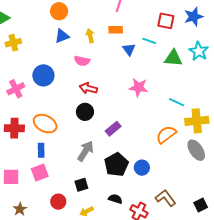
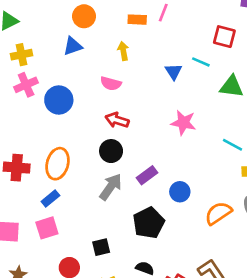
orange rectangle: (116, 30) -> (137, 20), moved
blue triangle: (62, 36) -> (73, 46), moved
pink cross: (16, 89) -> (26, 85), moved
orange ellipse: (45, 124) -> (58, 164), turned 75
orange semicircle: (166, 135) -> (218, 213), moved
blue rectangle: (41, 150) -> (50, 199), turned 48
gray arrow: (86, 151) -> (111, 187), moved
blue circle: (142, 168) -> (180, 192), moved

